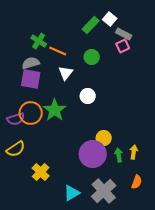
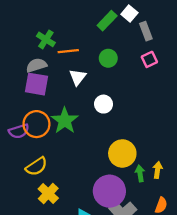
gray rectangle: (124, 34) -> (146, 31), turned 42
pink square: (123, 46) -> (149, 59), moved
orange line: (58, 51) -> (68, 51), turned -30
yellow circle: (104, 138) -> (122, 153), size x1.5
yellow semicircle: (16, 149) -> (36, 166), moved
purple circle: (93, 154) -> (109, 191), moved

